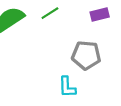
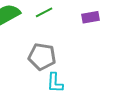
gray pentagon: (86, 55) -> (42, 57), moved

